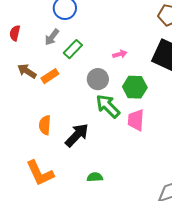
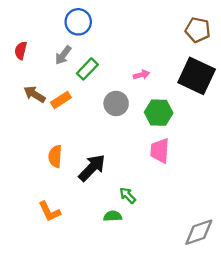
green arrow: (108, 106) -> (128, 195), moved, size x0.6
orange L-shape: (40, 173) -> (49, 212), size x0.7

